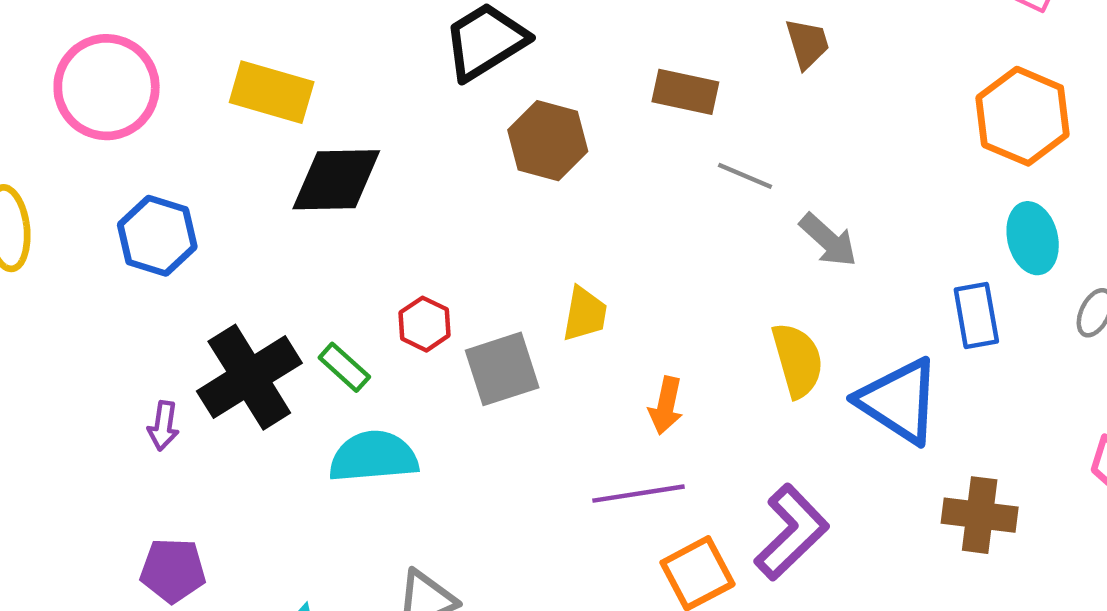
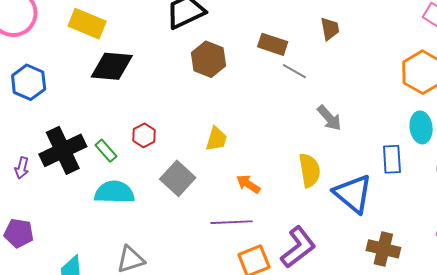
gray line: (745, 176) -> (294, 71), moved
gray square: (502, 369) -> (178, 178), moved, turned -36
orange arrow: (666, 406) -> (248, 184), turned 105

